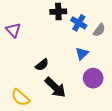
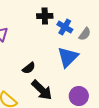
blue triangle: (82, 54) -> (68, 57), size x1.6
purple circle: (93, 78) -> (79, 96), moved

